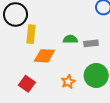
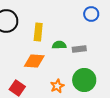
yellow rectangle: (31, 34) -> (38, 32), moved

